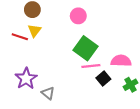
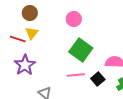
pink line: (91, 66) -> (76, 75), moved
purple star: (26, 79) -> (25, 65), moved

